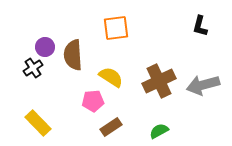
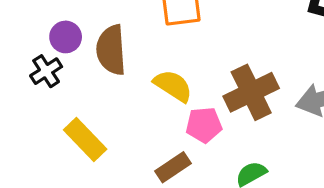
pink pentagon: (93, 101) -> (204, 125), moved
yellow rectangle: (38, 123) -> (85, 140), moved

